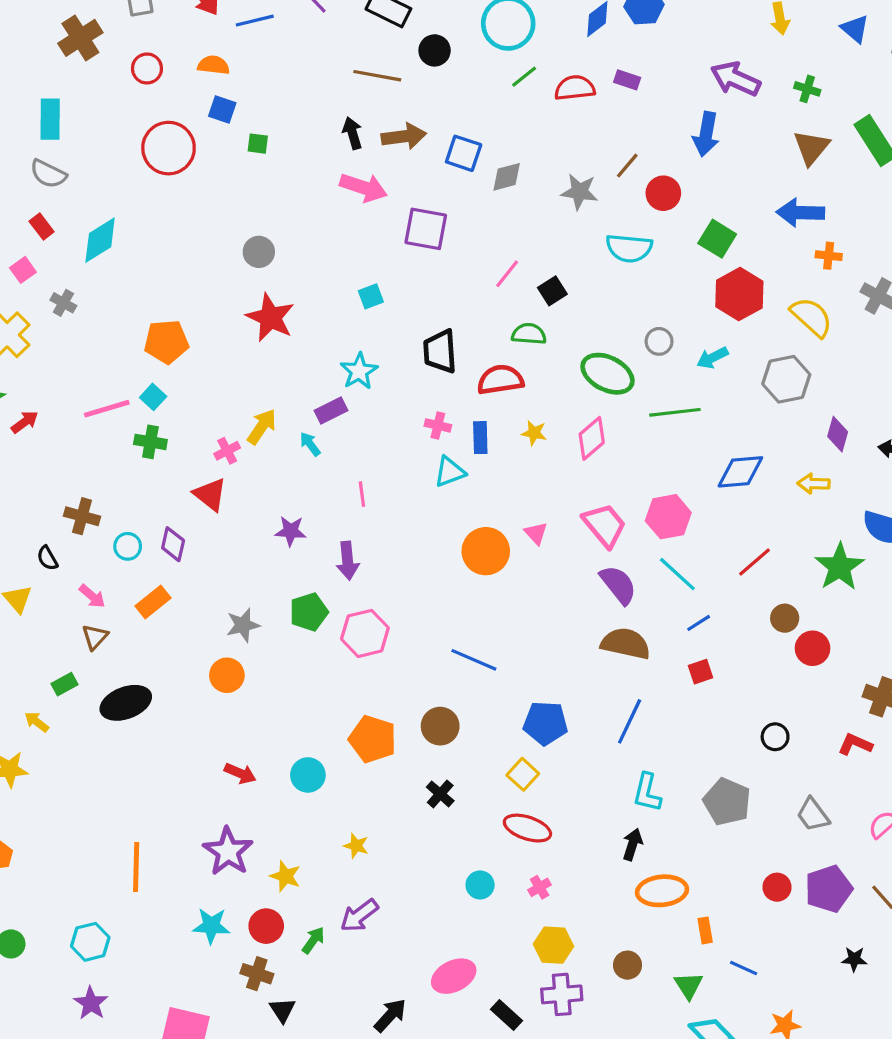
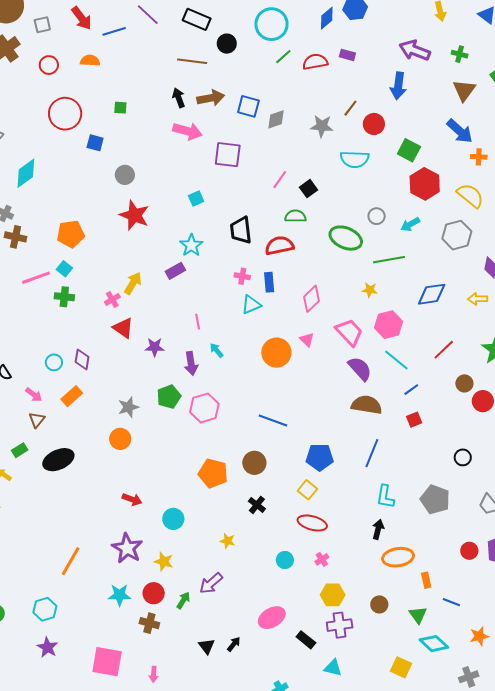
blue square: (222, 110) -> (95, 143), moved
blue arrow: (800, 213) -> (460, 131), turned -136
yellow star: (534, 433) -> (370, 290), moved
pink diamond: (592, 438) -> (311, 299), moved
cyan arrow: (310, 444) -> (217, 350), moved
red triangle: (210, 494) -> (123, 328), moved
brown cross: (82, 516) -> (16, 237), moved
cyan circle: (308, 775) -> (173, 519), moved
yellow star: (356, 846) -> (228, 541), moved
orange line: (136, 867) -> (71, 561), turned 32
black triangle: (282, 1010) -> (207, 646), moved
black arrow: (390, 1015) -> (234, 644), size x0.7

